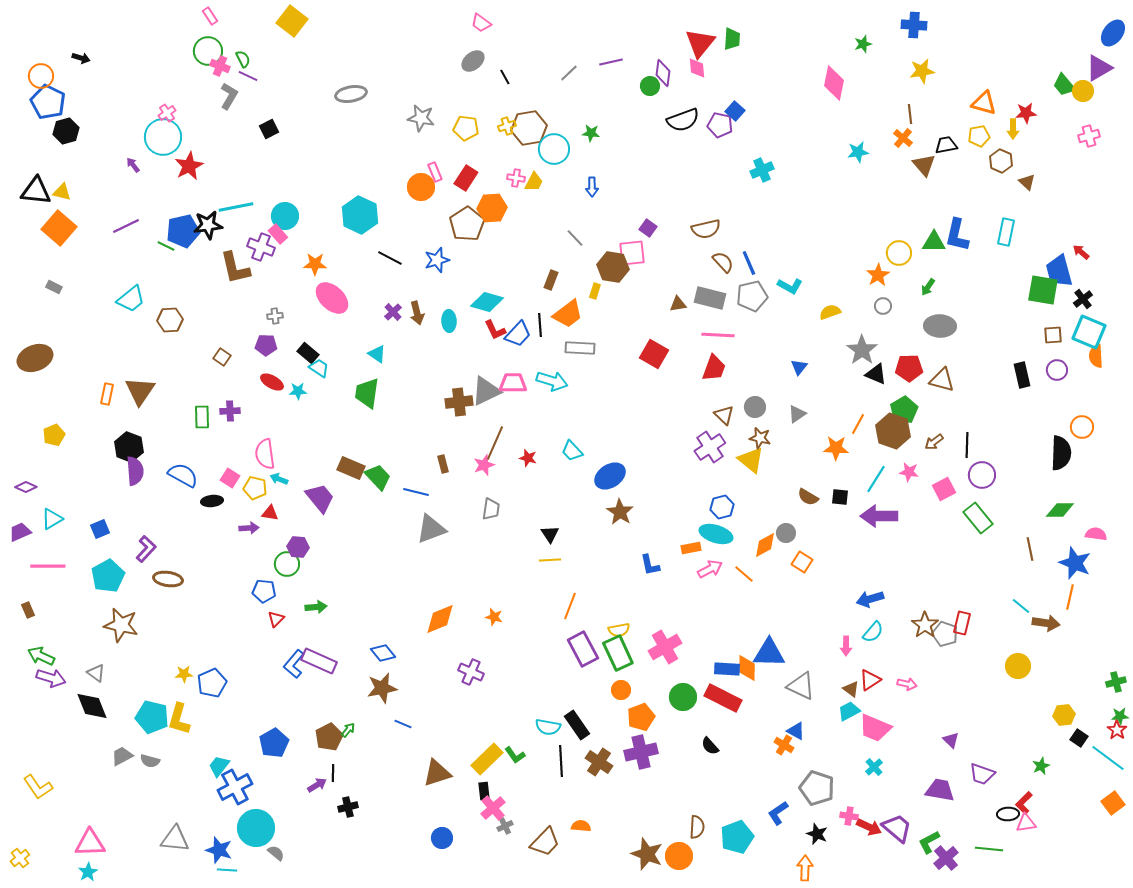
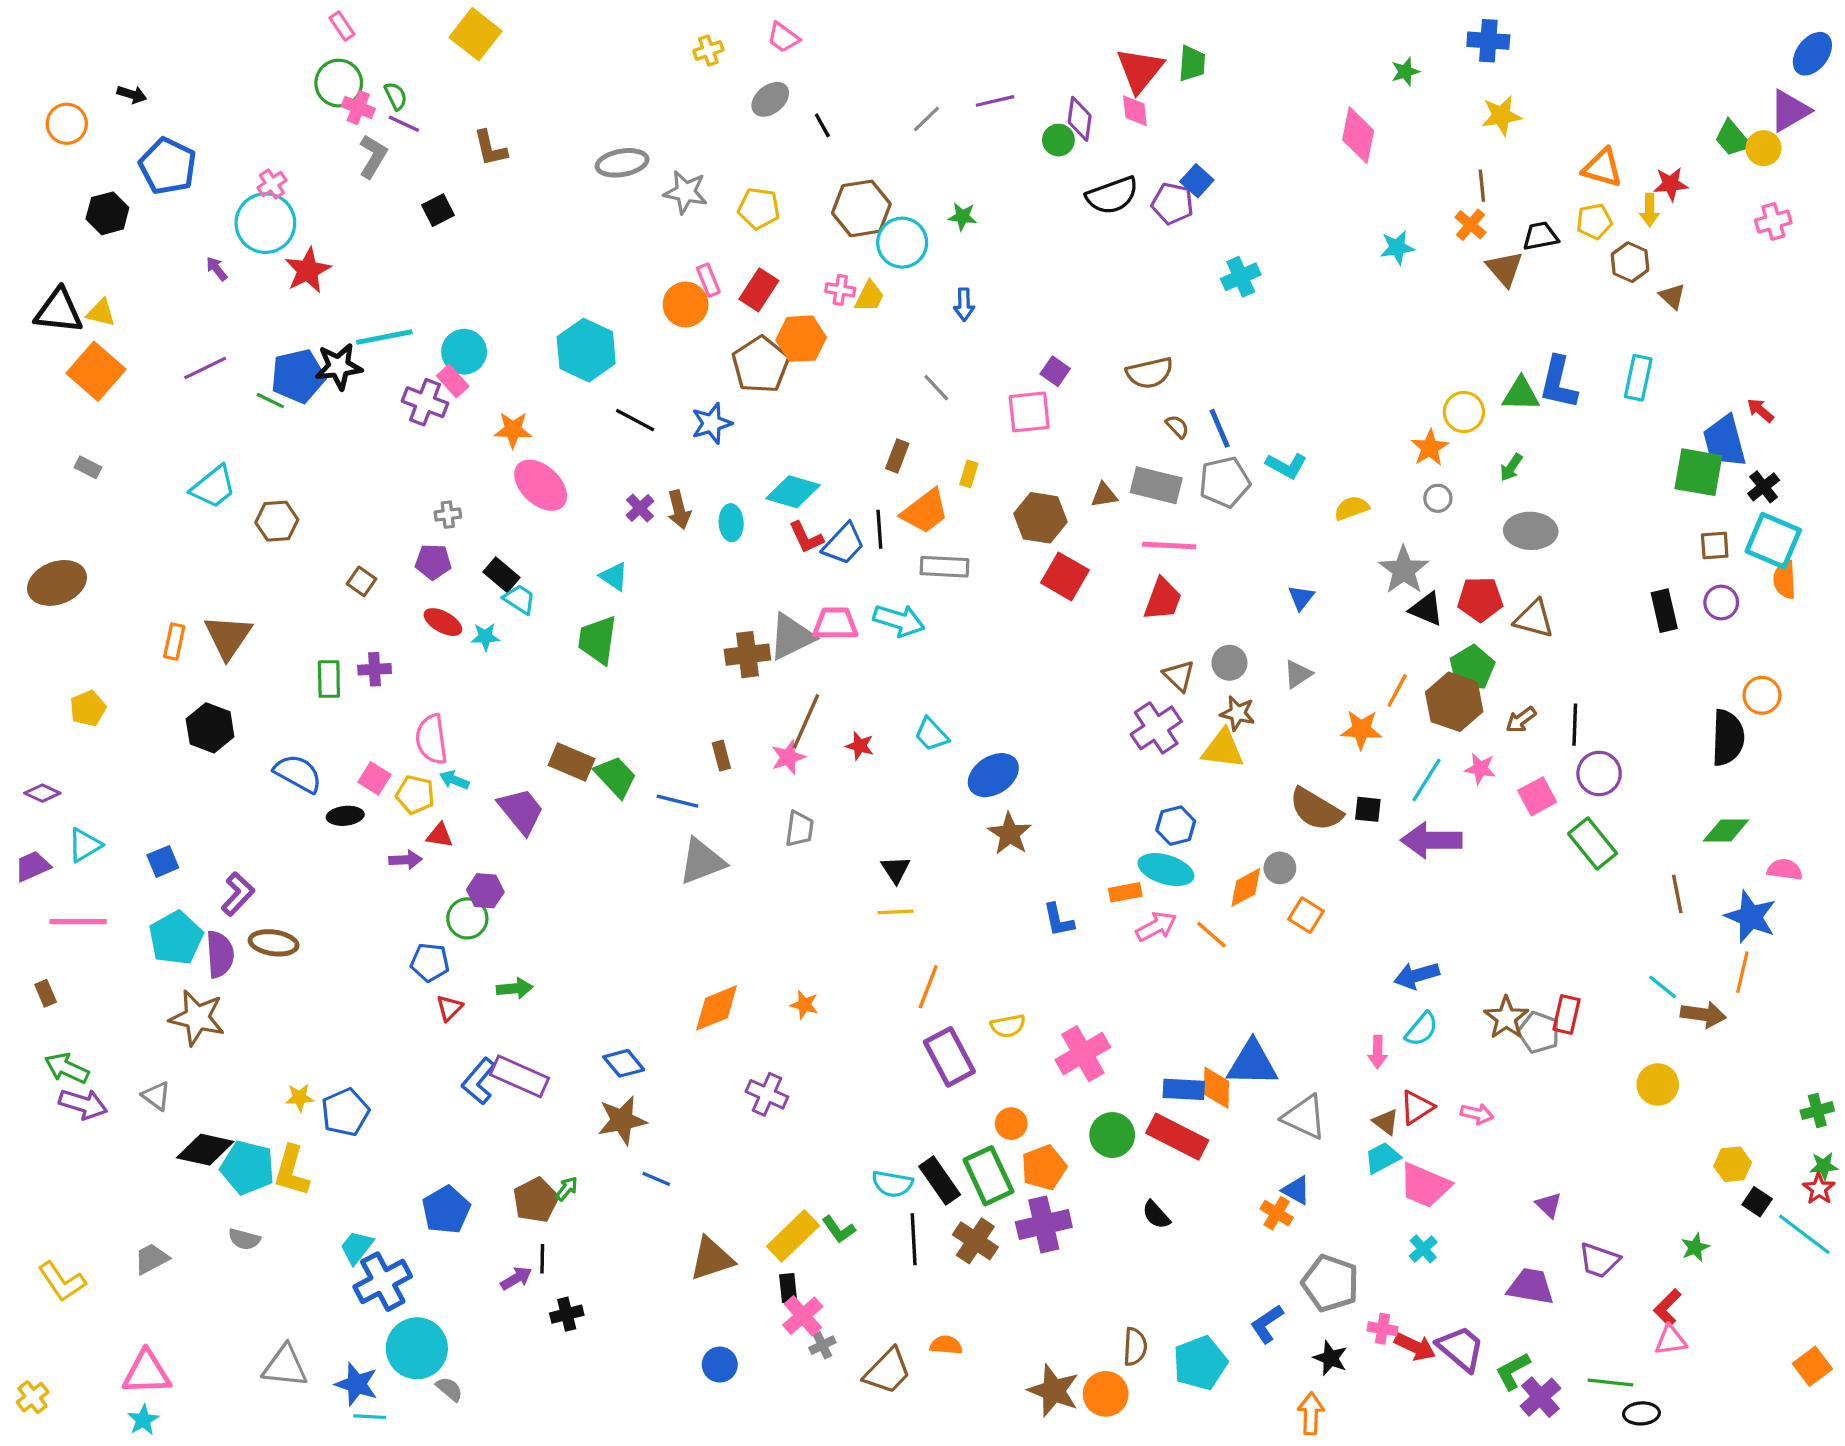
gray ellipse: (351, 94) -> (622, 163), moved
blue pentagon: (48, 102) -> (168, 166), moved
yellow cross: (507, 126) -> (708, 50), moved
brown semicircle: (723, 262) -> (1177, 427), size x0.7
brown hexagon: (613, 267) -> (1041, 518), moved
brown L-shape: (235, 268) -> (490, 148), moved, size x0.7
yellow triangle: (751, 460) -> (1223, 749), turned -32
purple semicircle: (135, 471) -> (220, 954), moved
brown semicircle: (808, 497) -> (1316, 809), size x1.6
green rectangle: (618, 653) -> (988, 1176), moved
black diamond: (92, 706) -> (205, 1150), moved, turned -56
gray trapezoid: (122, 756) -> (151, 1259), moved
orange square: (1113, 803) -> (1812, 1366), moved
black ellipse: (1008, 814) -> (1641, 1413), moved

